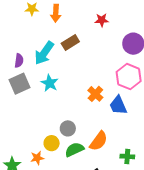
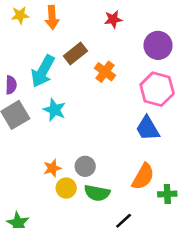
orange cross: (95, 94) -> (105, 72), moved
orange semicircle: (99, 141) -> (143, 177), moved
green semicircle: (74, 150) -> (97, 193), turned -138
orange star: (37, 158) -> (52, 168), moved

